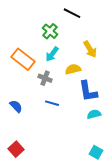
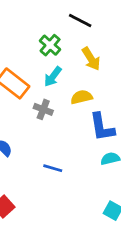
yellow arrow: (90, 49) -> (91, 59), moved
blue line: (52, 103) -> (53, 168), moved

